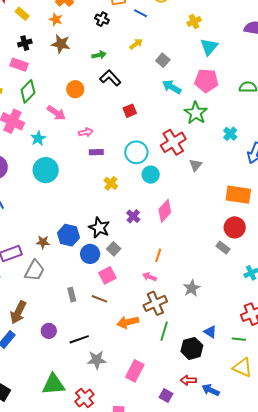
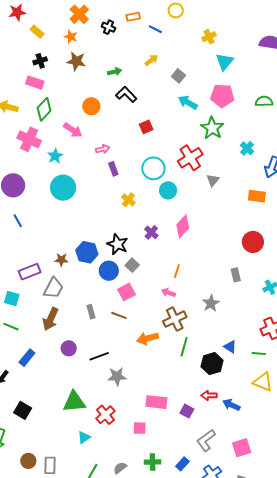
black cross: (102, 19) -> (108, 27), moved
purple rectangle: (96, 152) -> (113, 169), turned 72
orange rectangle: (238, 195) -> (257, 196), moved, size x0.7
gray rectangle: (223, 248) -> (236, 275), moved, turned 40
brown arrow: (18, 312) -> (51, 319), moved
pink rectangle: (135, 371) -> (156, 402), moved, turned 70

